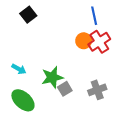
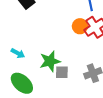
gray square: (65, 89) -> (62, 72), turned 32

